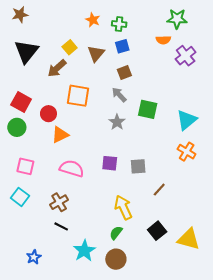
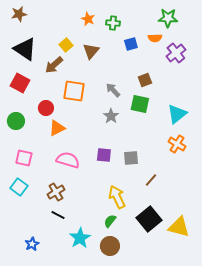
blue square: (122, 46) -> (131, 44), moved
black triangle: (26, 51) -> (25, 49), turned -35
brown square: (124, 73) -> (145, 80), moved
red square: (21, 102) -> (20, 83), moved
black square: (157, 231) -> (149, 219), size x1.4

